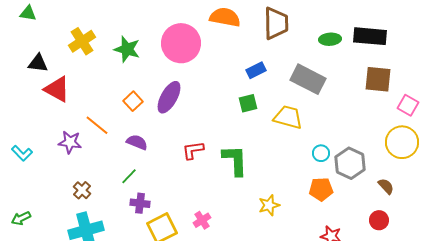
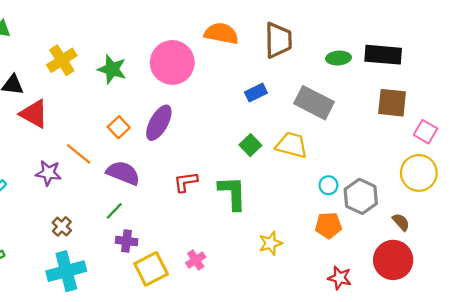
green square: (248, 103) -> (250, 145), moved, turned -30
purple semicircle: (137, 142) -> (123, 173), size x1.4
red circle: (379, 220) -> (393, 260), size x1.8

